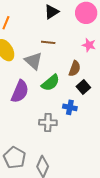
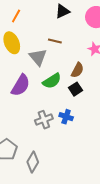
black square: (83, 87) -> (75, 89), moved
blue cross: (70, 107) -> (66, 117), moved
gray cross: (48, 122) -> (44, 120), turned -30

